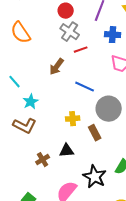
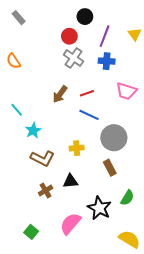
orange semicircle: (21, 33) -> (13, 61), moved, size x0.7
blue cross: (113, 35) -> (107, 61), moved
red line: (81, 50) -> (87, 93), moved
brown L-shape: (25, 126) -> (42, 158), moved
brown rectangle: (95, 133) -> (110, 168), moved

